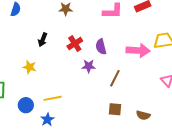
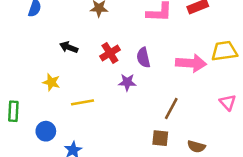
black arrow: (43, 40) -> (69, 47), turned 88
brown line: (115, 78) -> (171, 108), moved
yellow line: (53, 98) -> (83, 102), moved

